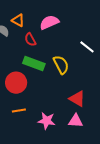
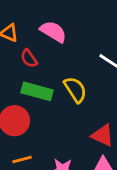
pink semicircle: (49, 22) -> (53, 32), turned 60

